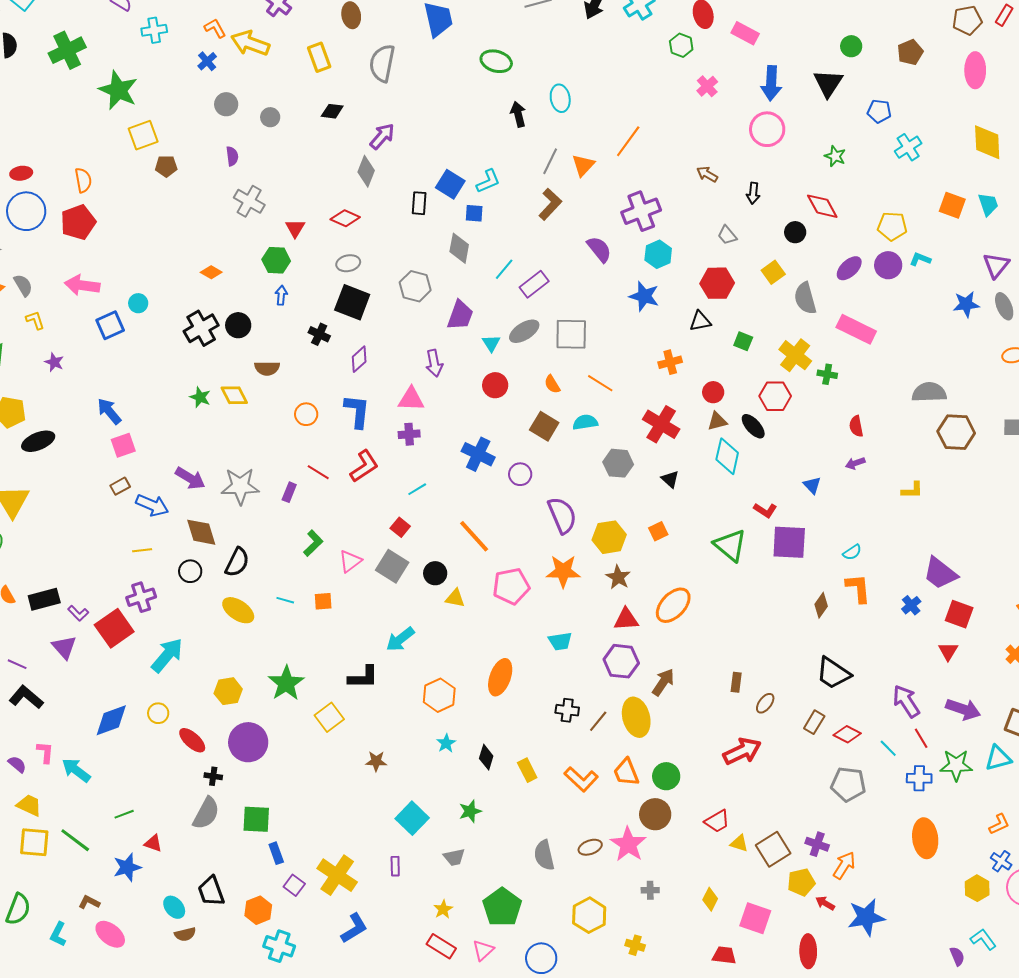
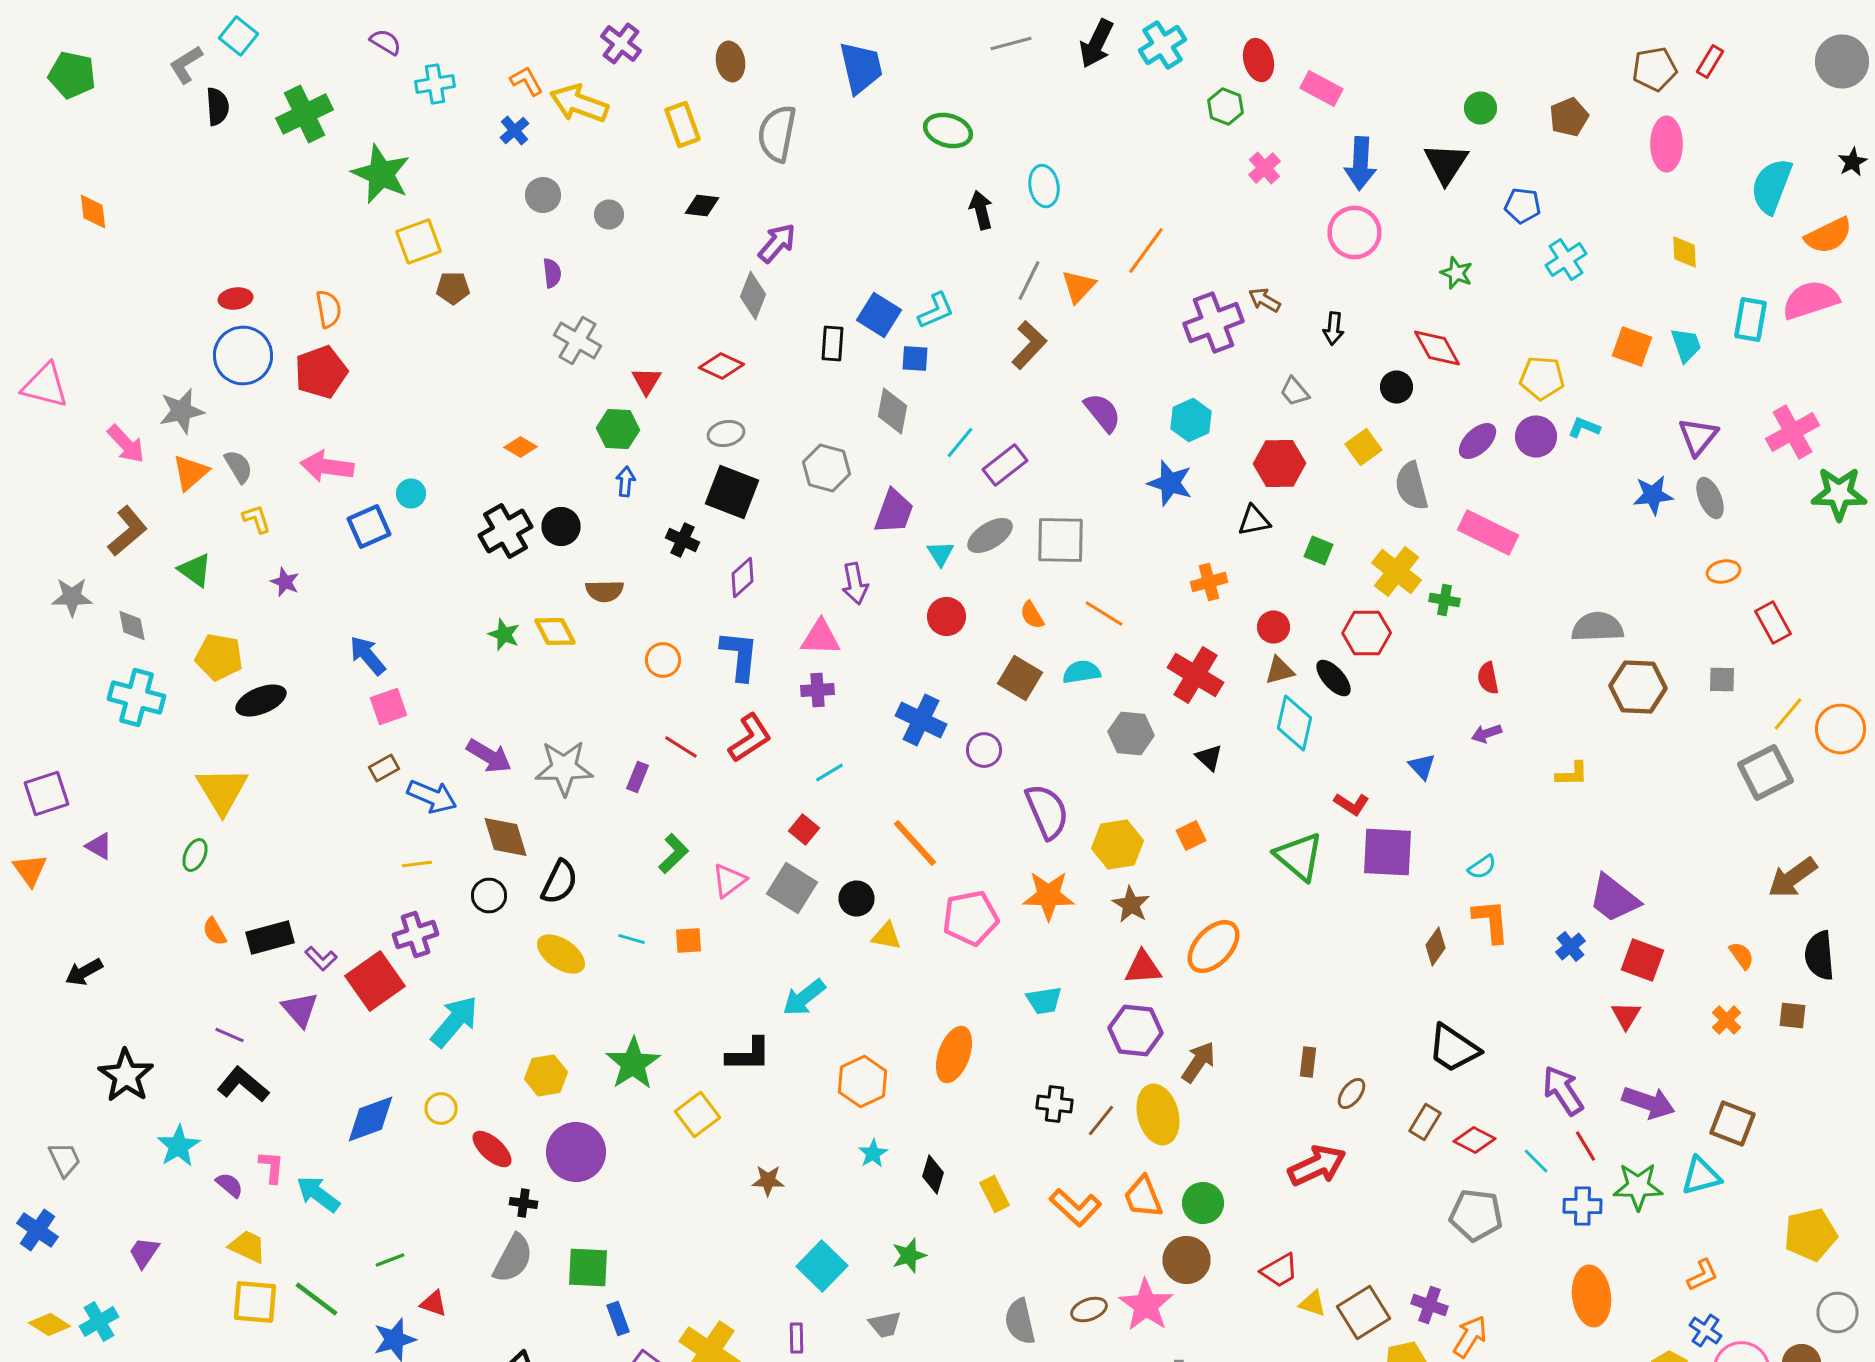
yellow diamond: (987, 142) -> (1684, 252), size x0.6
purple cross: (641, 211) -> (1214, 322), moved

